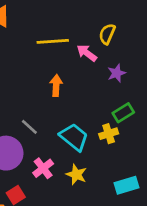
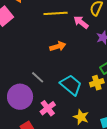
orange arrow: (56, 85) -> (58, 46), turned 70
yellow star: (76, 175) -> (81, 117), moved

